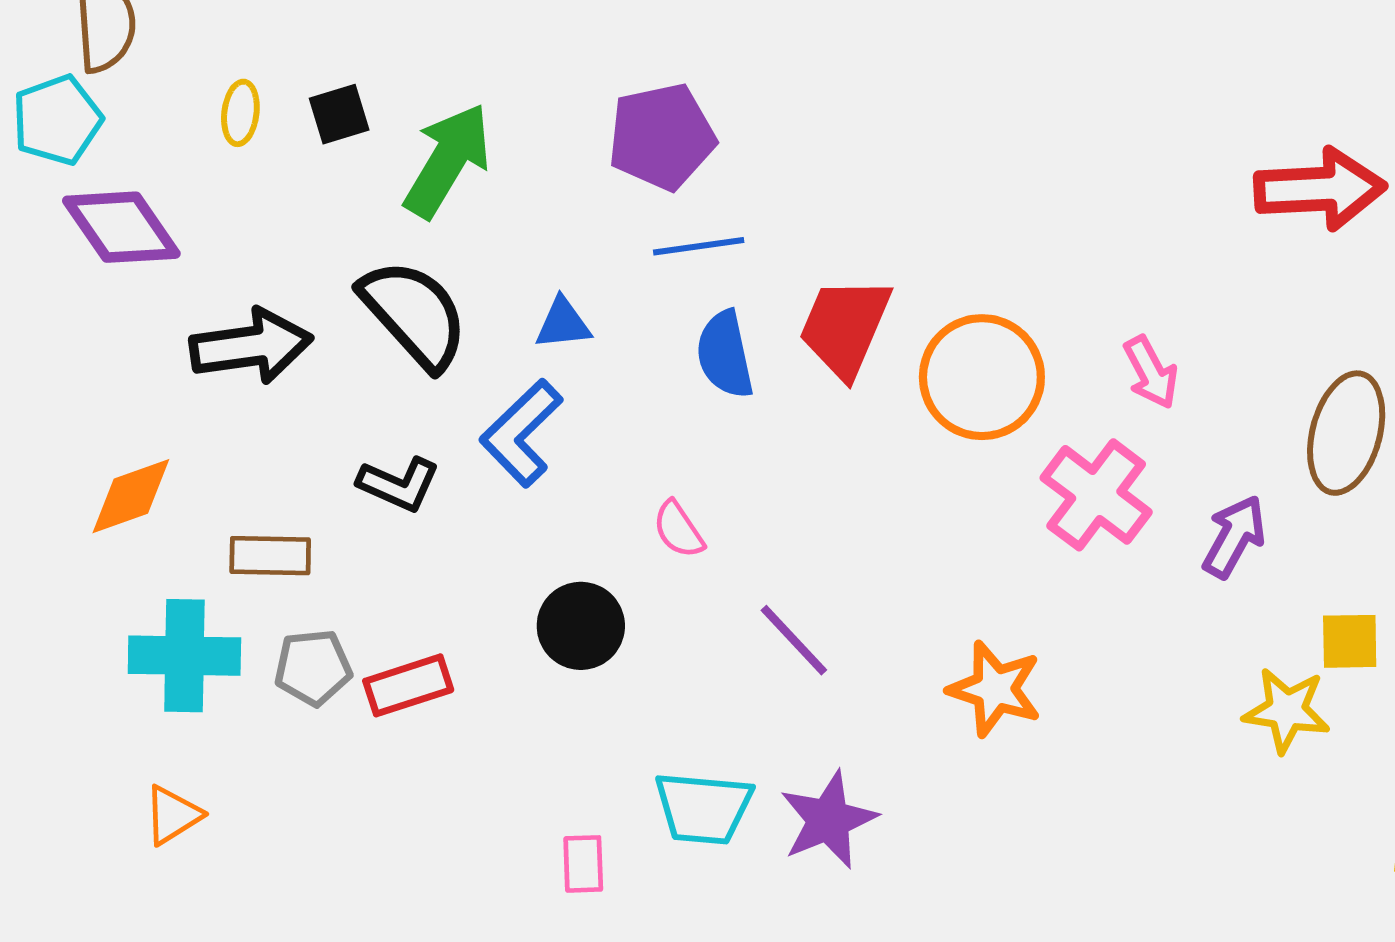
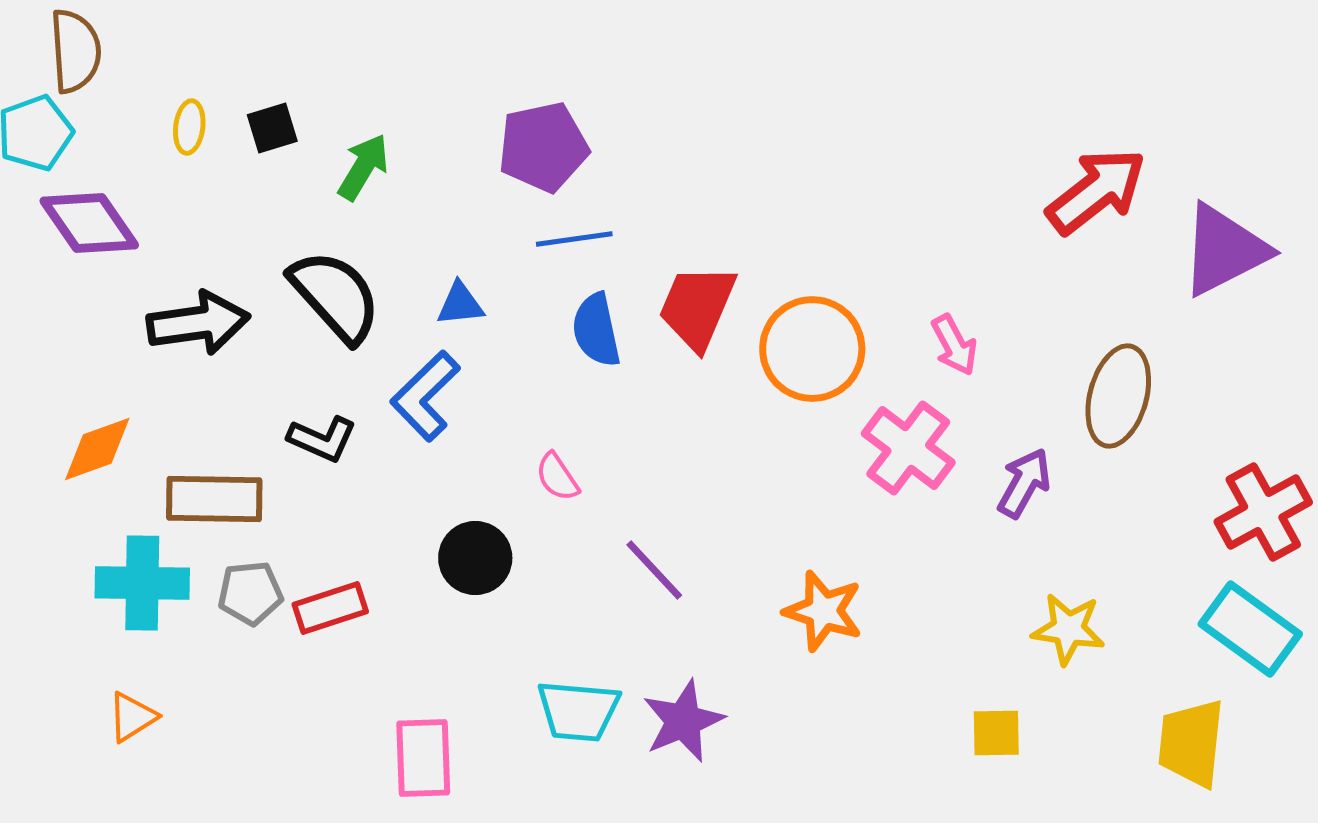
green arrow: (448, 161) -> (363, 167), size x0.7
red arrow: (1320, 189) -> (1096, 191), turned -35
brown rectangle: (270, 556) -> (214, 499), size x1.4
yellow square: (1350, 641) -> (996, 733), moved
pink rectangle: (583, 864) -> (423, 758), moved, size x1.6

